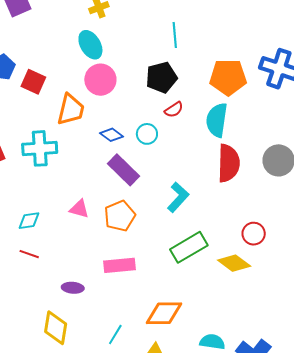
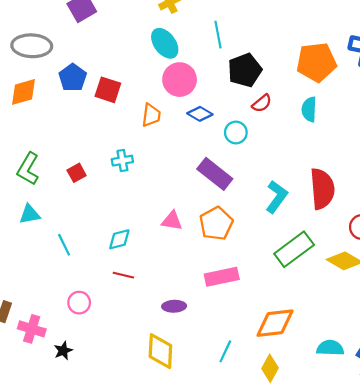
cyan line: (175, 35) -> (218, 35), moved
orange trapezoid: (71, 110) -> (151, 115), size x0.7
cyan semicircle: (217, 120) -> (309, 109), size x0.7
blue diamond: (111, 135) -> (200, 114), moved
cyan cross: (40, 148) -> (122, 161), size x0.6
red semicircle: (229, 163) -> (322, 189), moved

